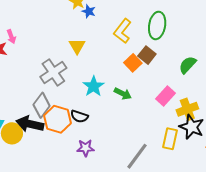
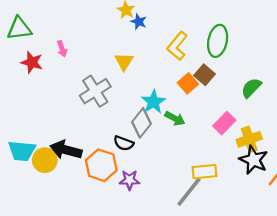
pink arrow: (11, 37) -> (62, 49), moved
cyan star: (94, 86) -> (153, 102), moved
gray diamond: (42, 105) -> (141, 123), moved
orange hexagon: (58, 119) -> (101, 165), moved
yellow rectangle: (170, 139) -> (205, 172), moved, turned 70

